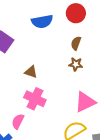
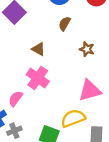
brown semicircle: (76, 43) -> (65, 24), moved

